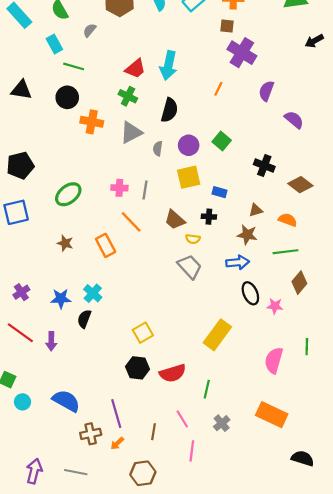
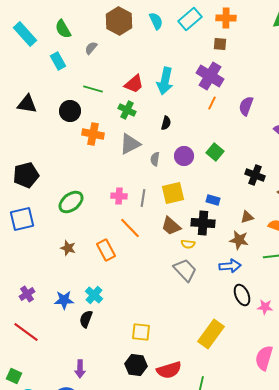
purple cross: (242, 53) -> (210, 76), moved
green line: (74, 66) -> (93, 89), moved
purple semicircle: (266, 91) -> (246, 106), moved
black semicircle: (169, 110) -> (166, 123), size x0.6
yellow square: (189, 177) -> (173, 193), moved
black cross: (209, 217) -> (203, 223), size x1.6
yellow square: (143, 333) -> (141, 332), turned 36
purple arrow: (51, 341) -> (80, 369), moved

